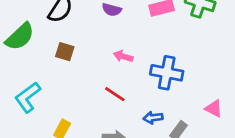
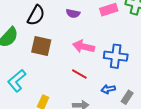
brown square: (65, 52) -> (41, 46), size x1.5
pink arrow: (123, 56) -> (84, 47), size x1.5

